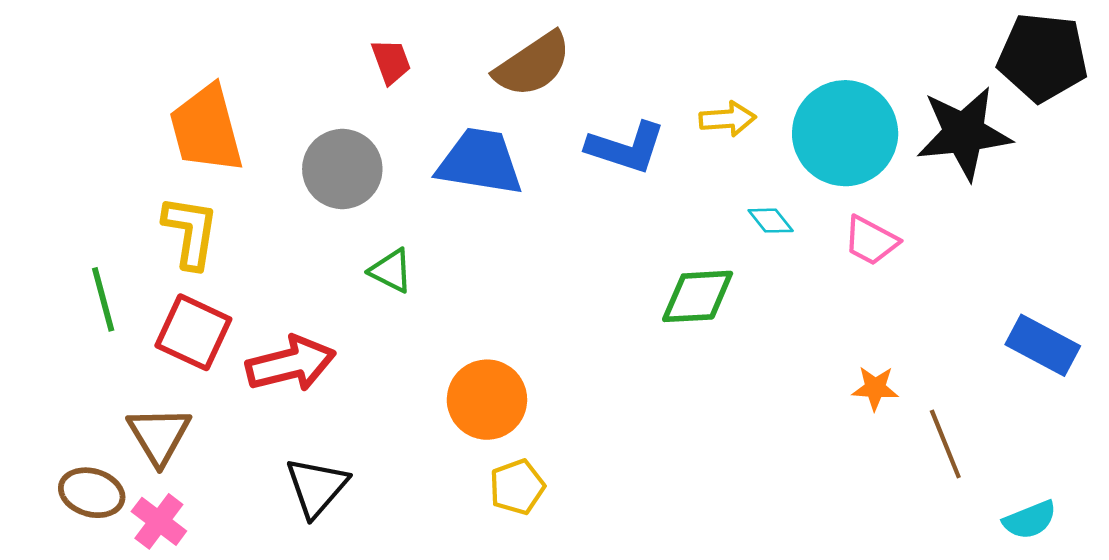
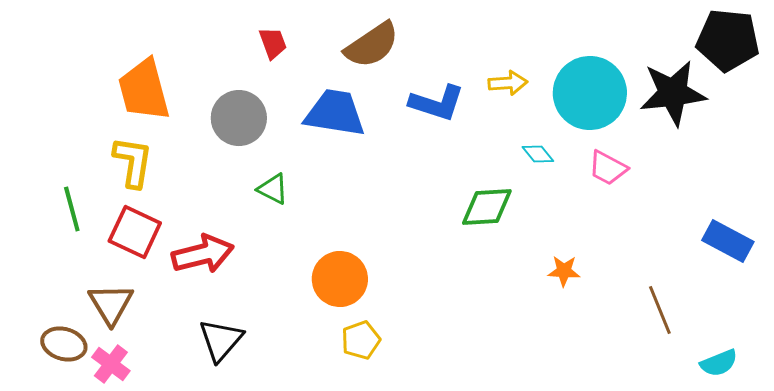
orange star: (875, 388) -> (564, 271), moved

